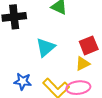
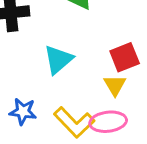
yellow triangle: (83, 64) -> (115, 85), turned -35

